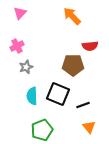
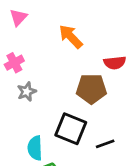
orange arrow: (72, 16) -> (71, 37), moved
cyan semicircle: (32, 96) -> (35, 148), moved

